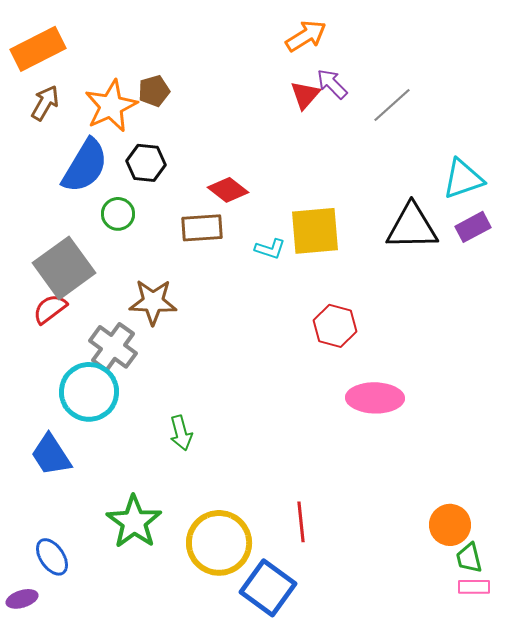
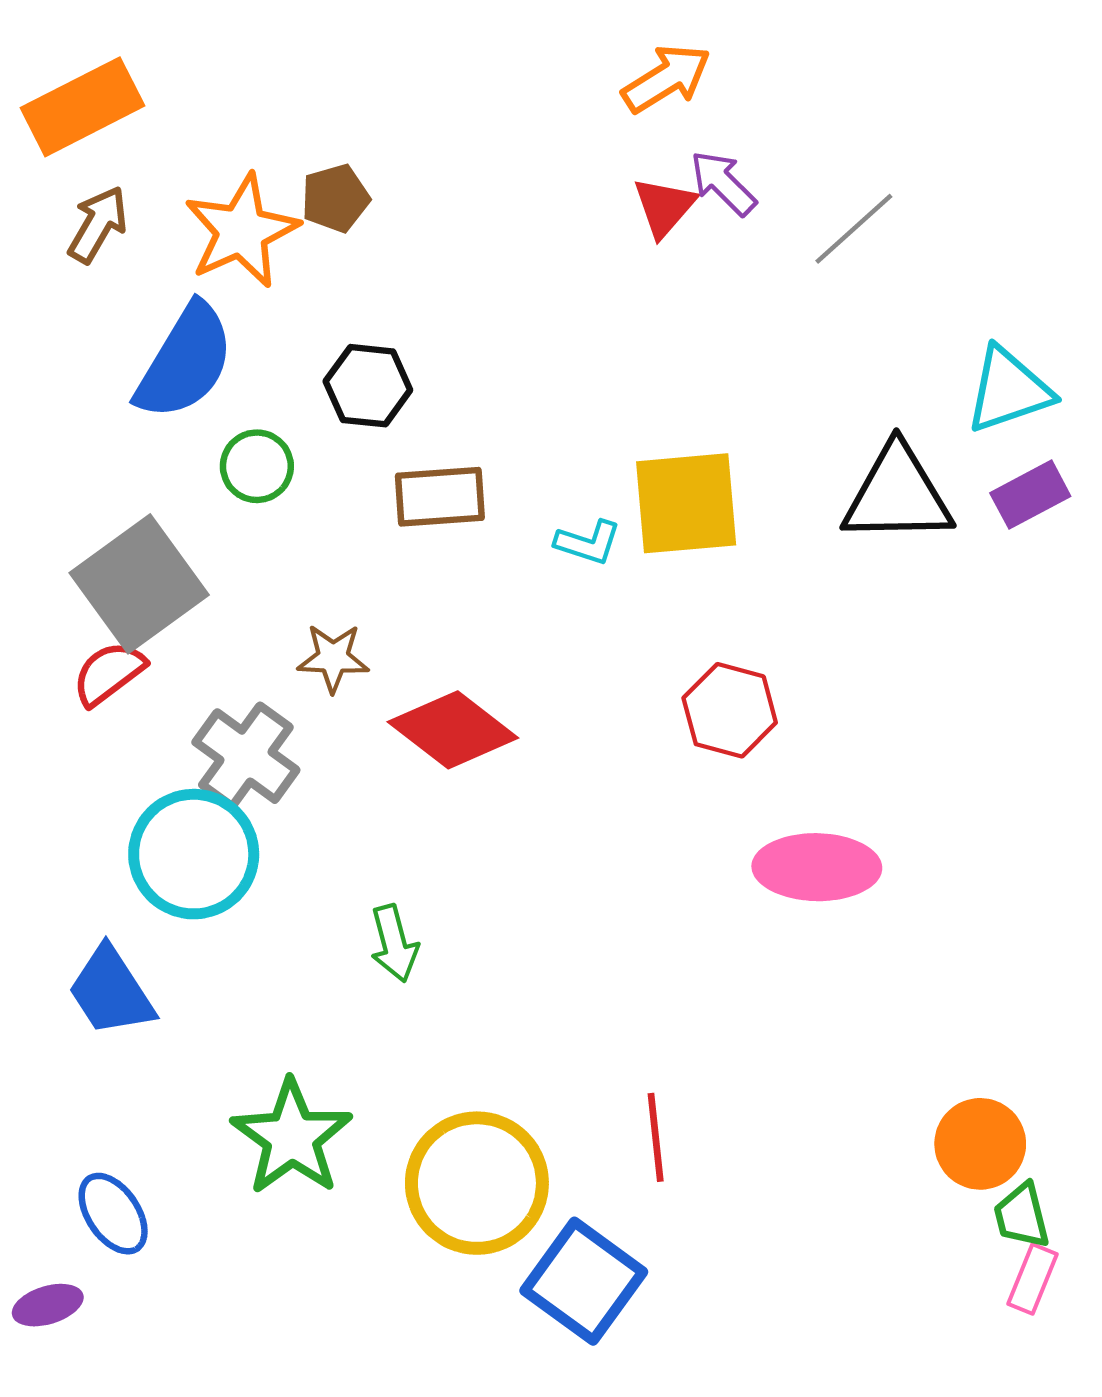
black hexagon: (146, 163) -> (368, 386), moved
red diamond: (228, 190) -> (453, 730), moved, size x1.4
brown star: (153, 302) -> (333, 658), size x0.7
pink rectangle: (474, 587) -> (1033, 1279), turned -68

